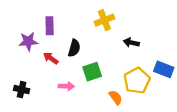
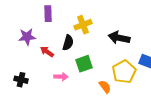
yellow cross: (104, 20) -> (83, 25), moved
purple rectangle: (50, 26) -> (48, 14), moved
black arrow: (131, 43) -> (119, 38), size x1.5

